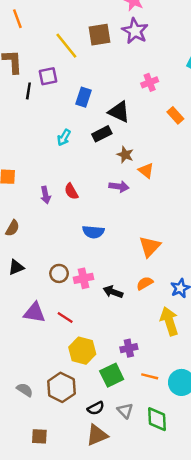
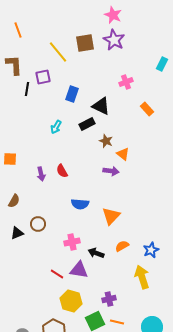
purple arrow: (119, 186) -> (111, 171), moved
orange triangle: (150, 247) -> (111, 216), moved
brown circle: (59, 273) -> (38, 224), moved
purple triangle: (35, 313) -> (79, 270), moved
orange line: (150, 376) -> (117, 322), moved

